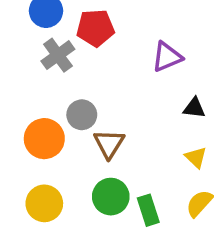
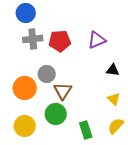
red pentagon: (95, 28) -> (60, 41), moved
gray cross: (58, 55) -> (33, 39), turned 30
green circle: (111, 197) -> (56, 114), moved

